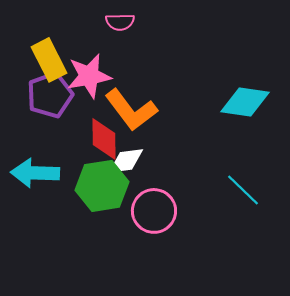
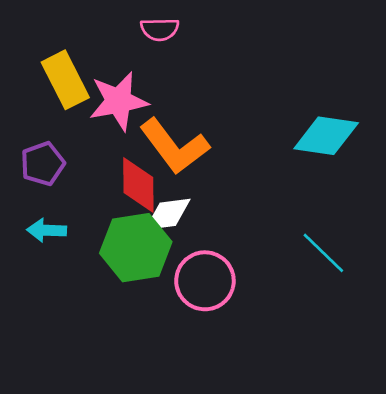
purple pentagon: (50, 95) -> (43, 164), moved, size x0.7
cyan arrow: (35, 173) -> (47, 230), size x0.6

